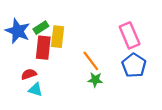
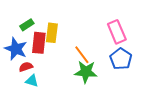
green rectangle: (41, 28) -> (27, 25), moved
blue star: (18, 31) -> (16, 49), moved
green star: (95, 80) -> (86, 72), size x1.6

